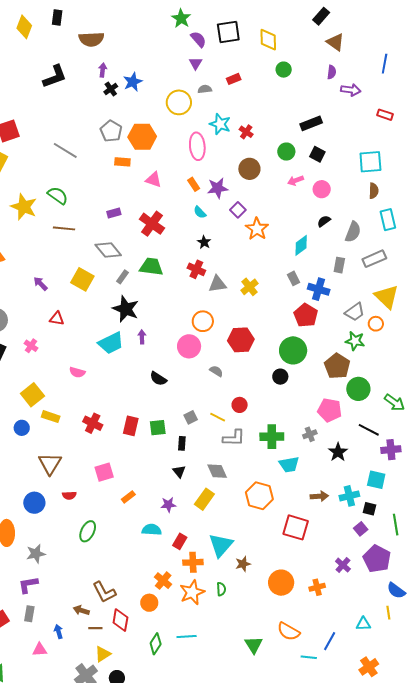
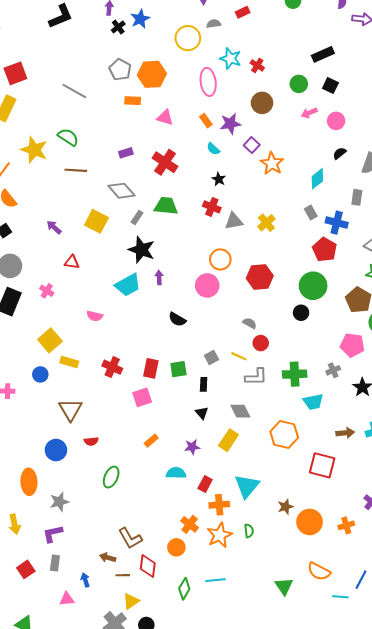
gray semicircle: (216, 371) -> (250, 323), moved
pink square: (104, 472) -> (142, 397), moved
brown star: (243, 564) -> (285, 507), moved

